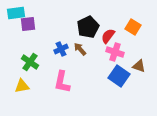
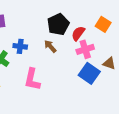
blue cross: (61, 49) -> (20, 46), moved, turned 32
pink cross: (115, 52) -> (85, 49), turned -36

